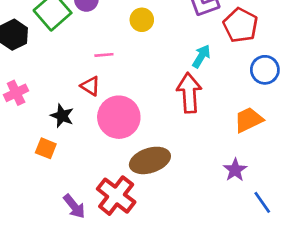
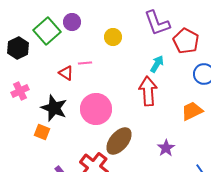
red triangle: (90, 86) -> (66, 73), moved
black star: (62, 116) -> (54, 108), size x1.5
brown ellipse: (150, 160) -> (119, 141), turned -32
purple star: (235, 170) -> (166, 148), moved

